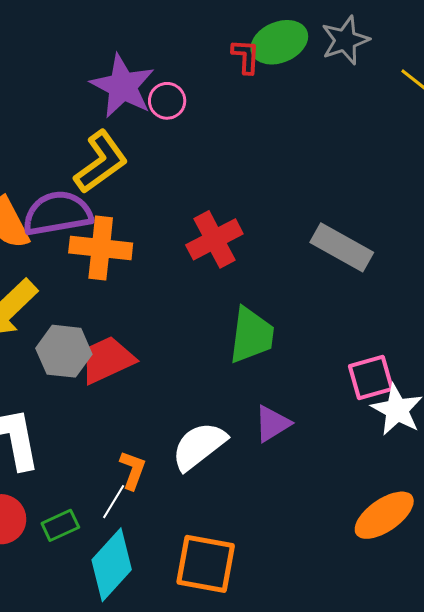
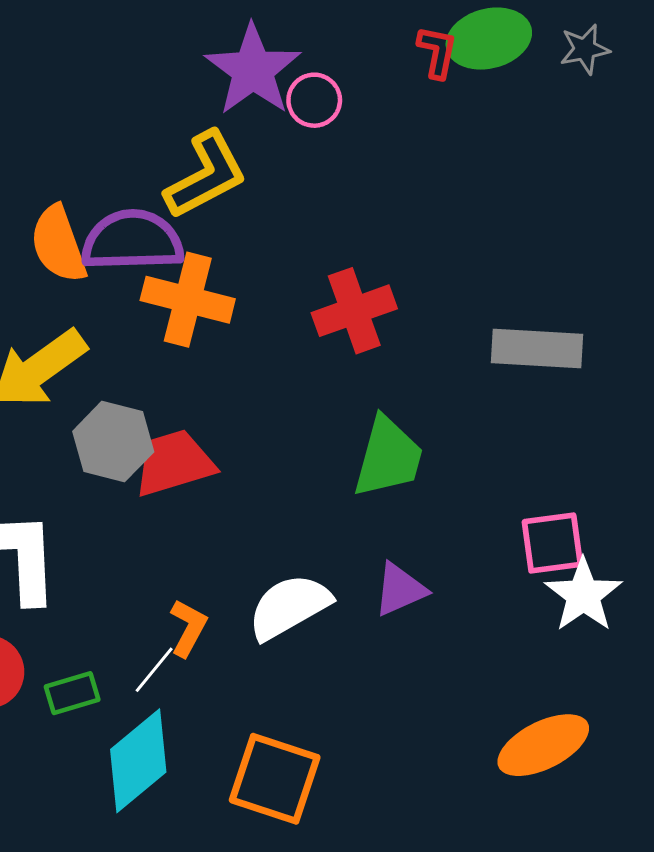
gray star: (345, 40) -> (585, 49), size x0.7
gray rectangle: (342, 247) -> (537, 348), turned -34

